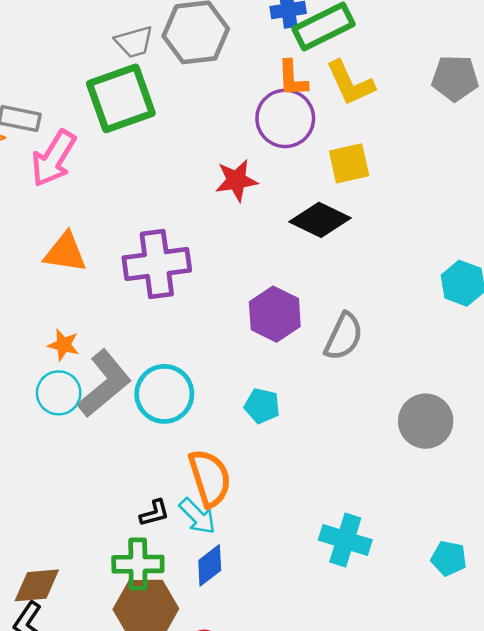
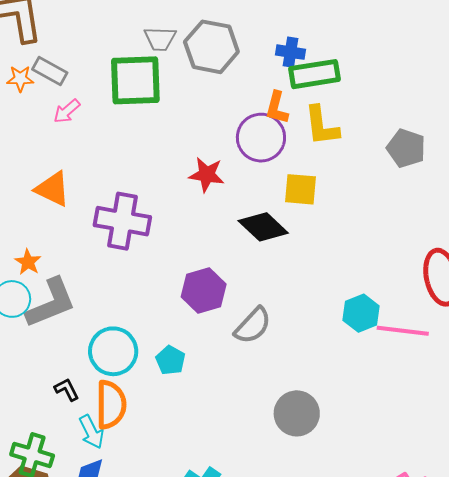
pink arrow: (53, 158) -> (67, 111), size x0.6
cyan circle: (164, 394) -> (113, 351), moved
black L-shape: (154, 513) -> (67, 390), moved, turned -120

